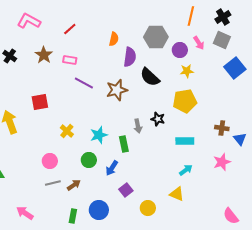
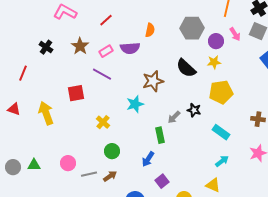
purple semicircle: (130, 57) -> (130, 48), moved, turned 78
pink rectangle: (70, 60) -> (106, 51), turned -40
yellow star: (187, 71) -> (214, 62), moved
purple line: (84, 83) -> (102, 74), moved
gray arrow: (138, 126) -> (174, 117), turned 56
cyan star: (99, 135) -> (135, 104), moved
cyan rectangle: (185, 141) -> (221, 132), turned 36
green circle: (89, 160) -> (112, 151), moved
pink circle: (50, 161) -> (68, 163), moved

